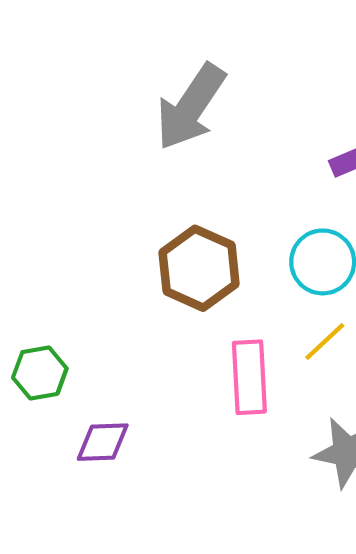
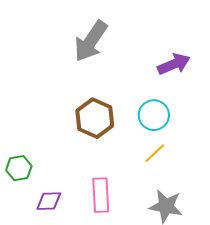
pink rectangle: (249, 377) -> (101, 195), moved

